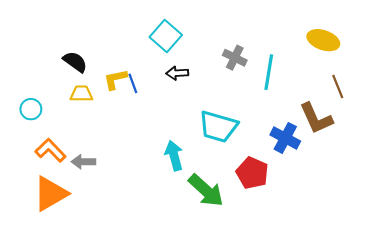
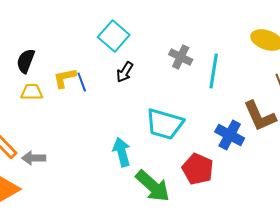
black semicircle: (75, 62) -> (26, 61), turned -105
black arrow: (177, 73) -> (125, 72), turned -55

